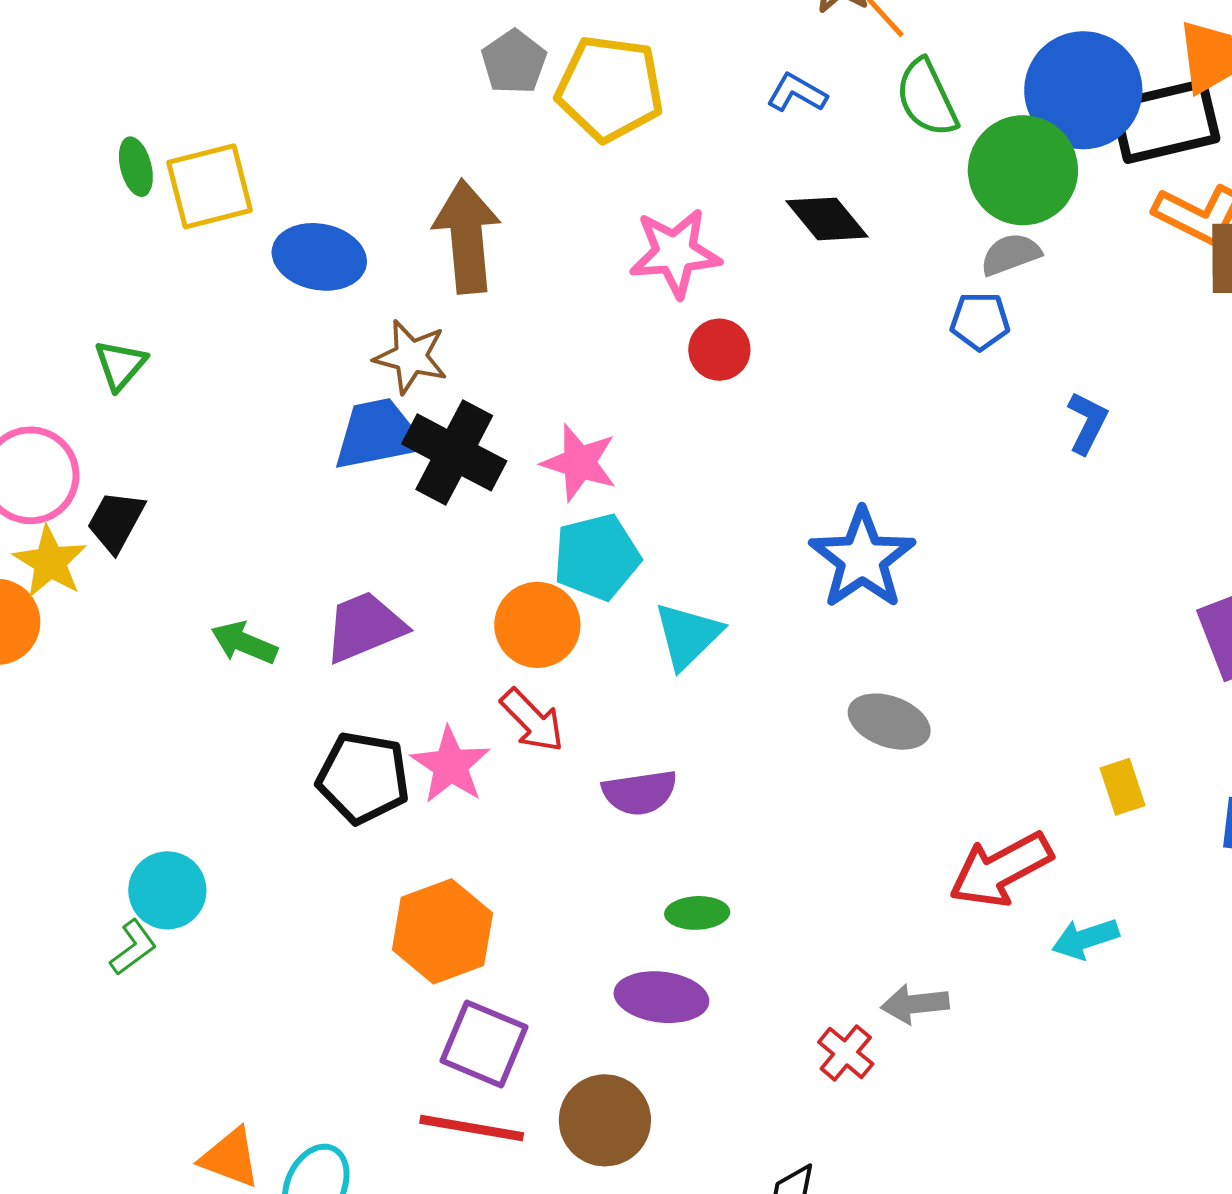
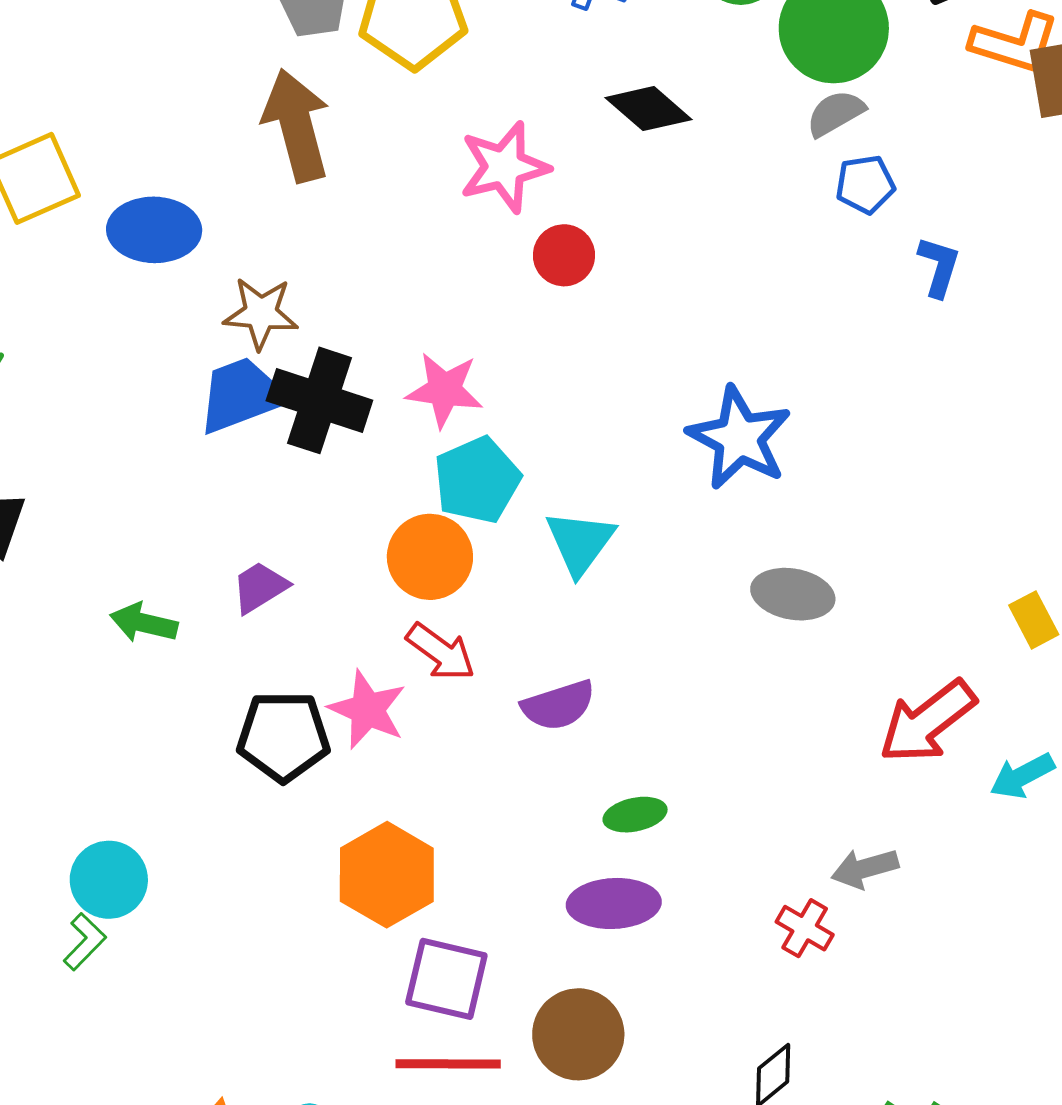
brown arrow: (467, 236) -> (296, 125), moved
blue pentagon: (980, 321) -> (865, 184), moved
purple trapezoid: (365, 627) -> (260, 587), size x0.7

